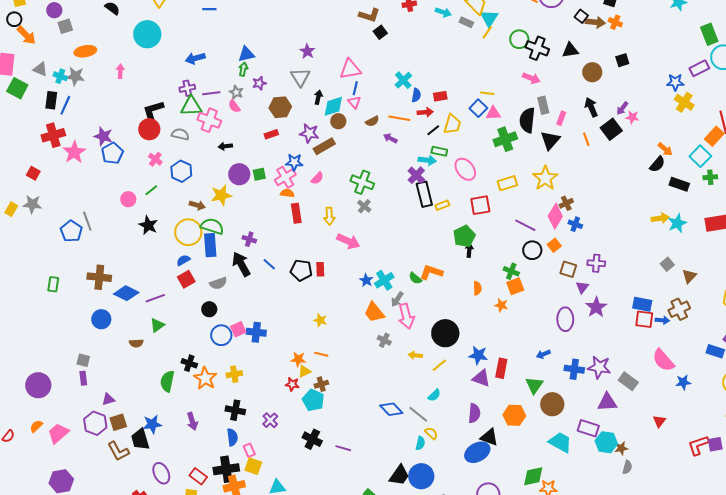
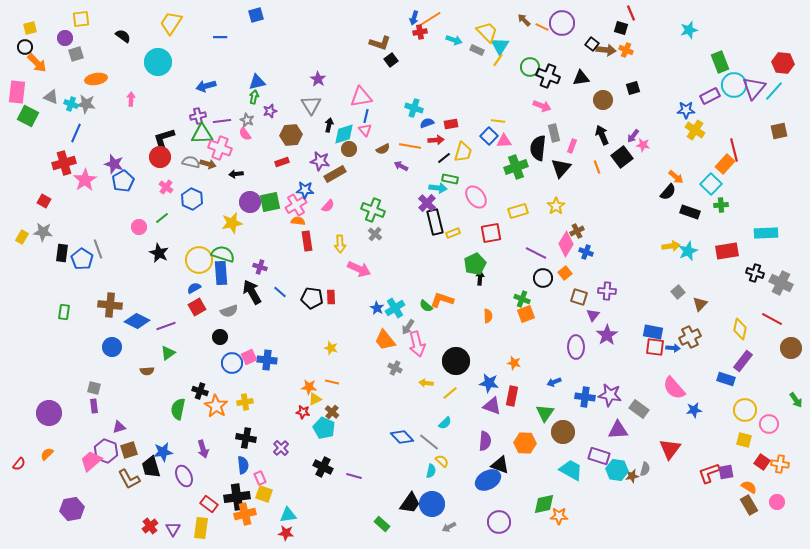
cyan cross: (403, 80) -> (414, 108), turned -30
blue semicircle: (416, 95) -> (427, 123), turned -120
black rectangle: (51, 100) -> (62, 253), moved
green square: (259, 174) -> (270, 202), size x1.5
yellow star: (545, 178) -> (556, 206), size x0.7
brown arrow: (197, 205) -> (208, 164), moved
orange star: (501, 305) -> (514, 363), moved
brown cross: (321, 384) -> (332, 412), turned -32
red triangle: (659, 421) -> (670, 449), size x1.6
pink trapezoid: (58, 433) -> (91, 461), moved
gray semicircle: (627, 467) -> (645, 469), moved
purple ellipse: (161, 473) -> (184, 476), moved

